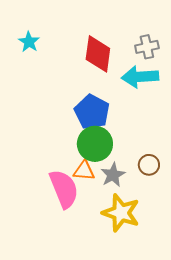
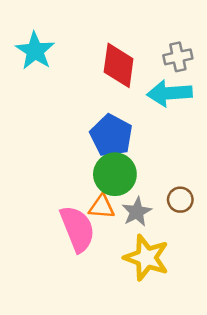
cyan star: (29, 42) -> (35, 51), size x1.5

